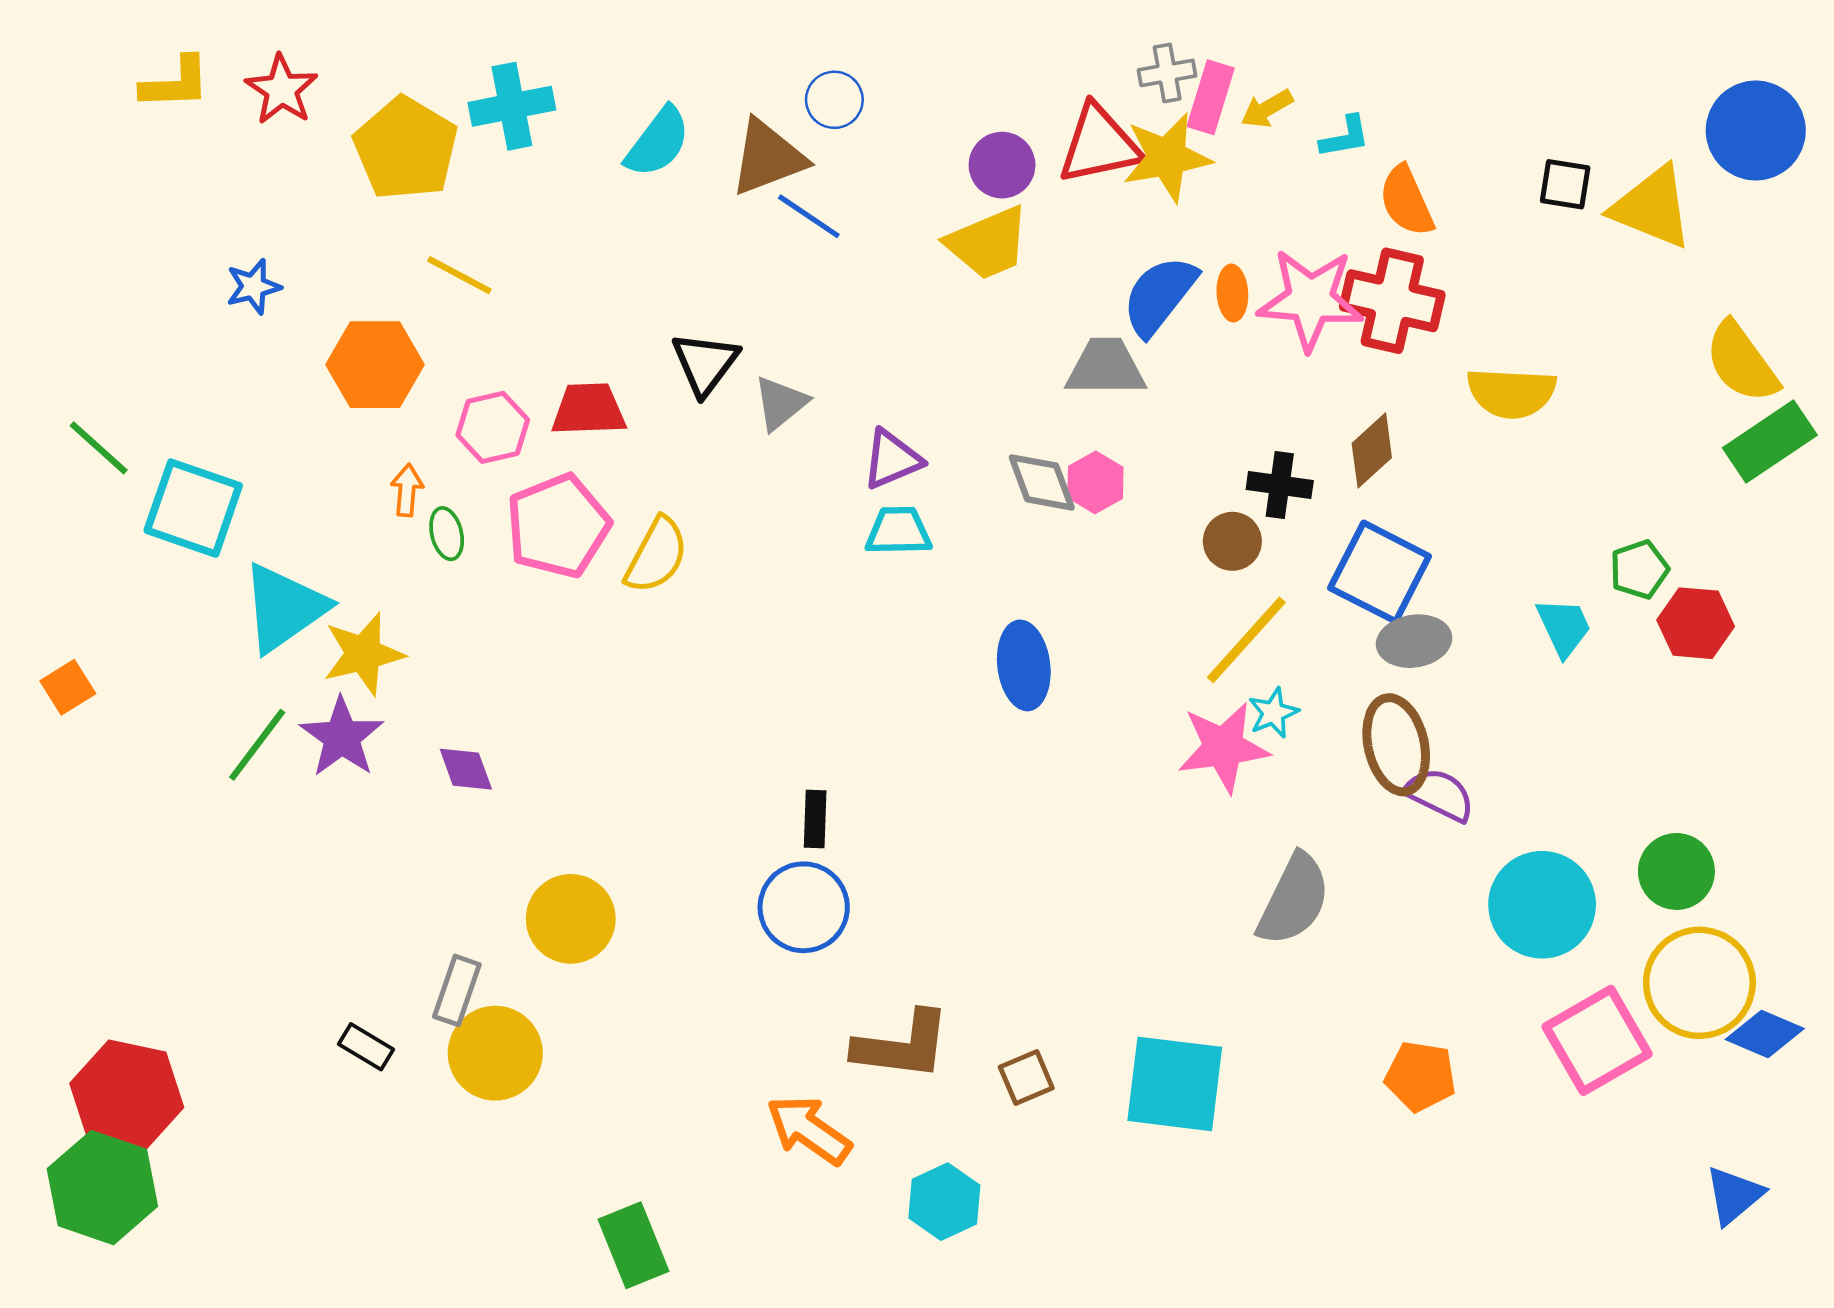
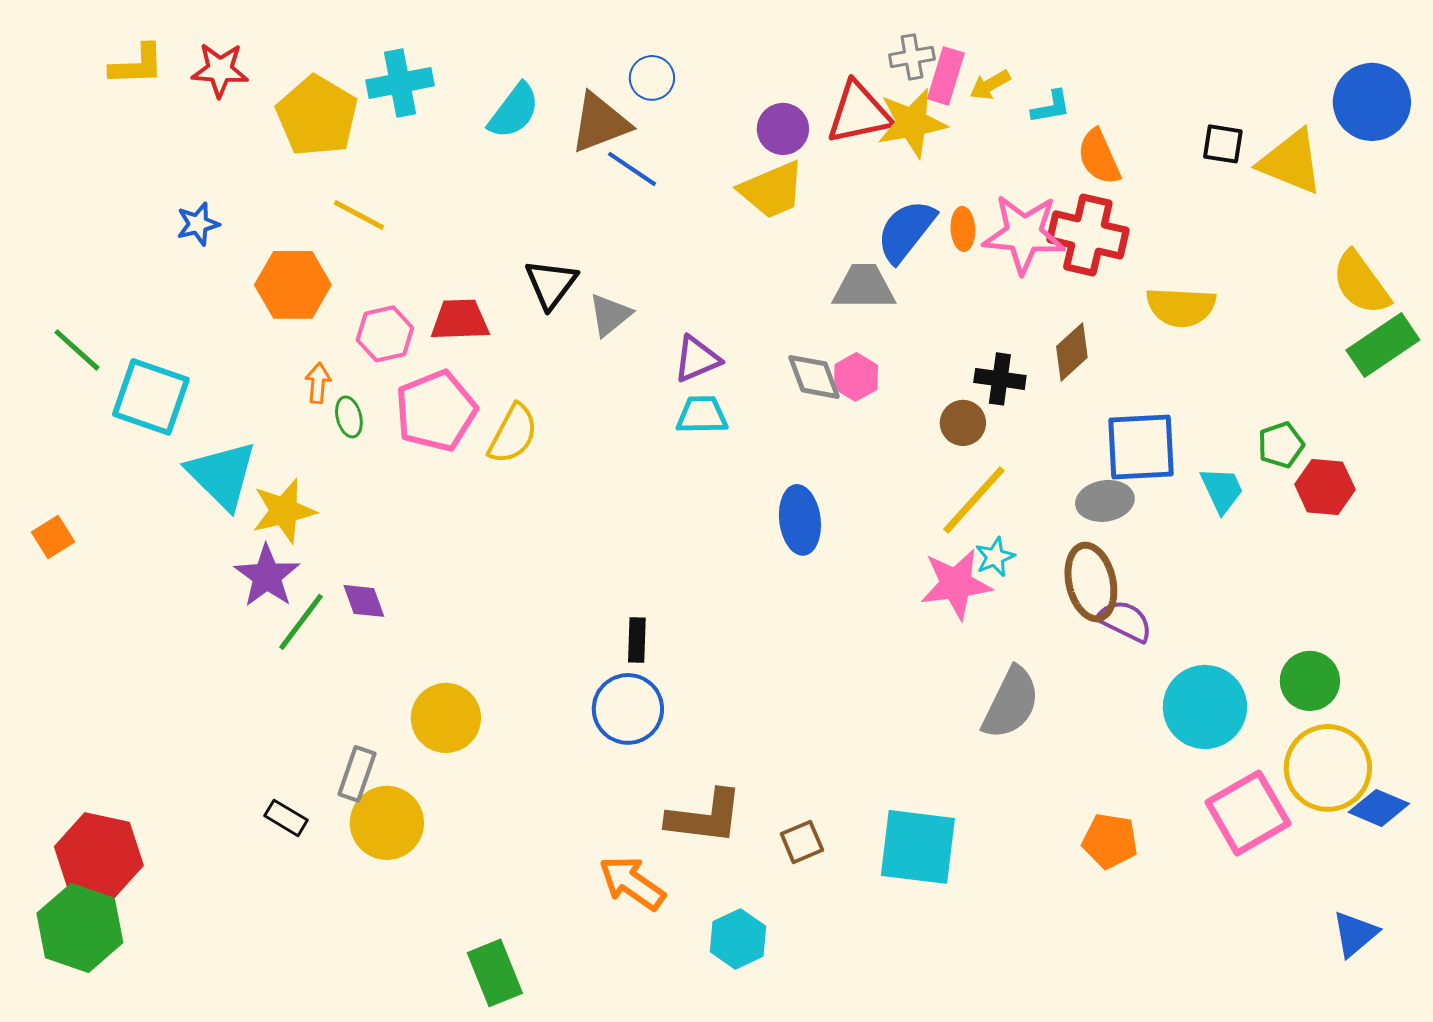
red star: (282, 90) -> (220, 70), turned -30
blue square: (1380, 572) -> (1141, 447), moved, turned -30
cyan triangle: (284, 608) -> (222, 475), turned -40
green line: (257, 745) -> (301, 622), moved

